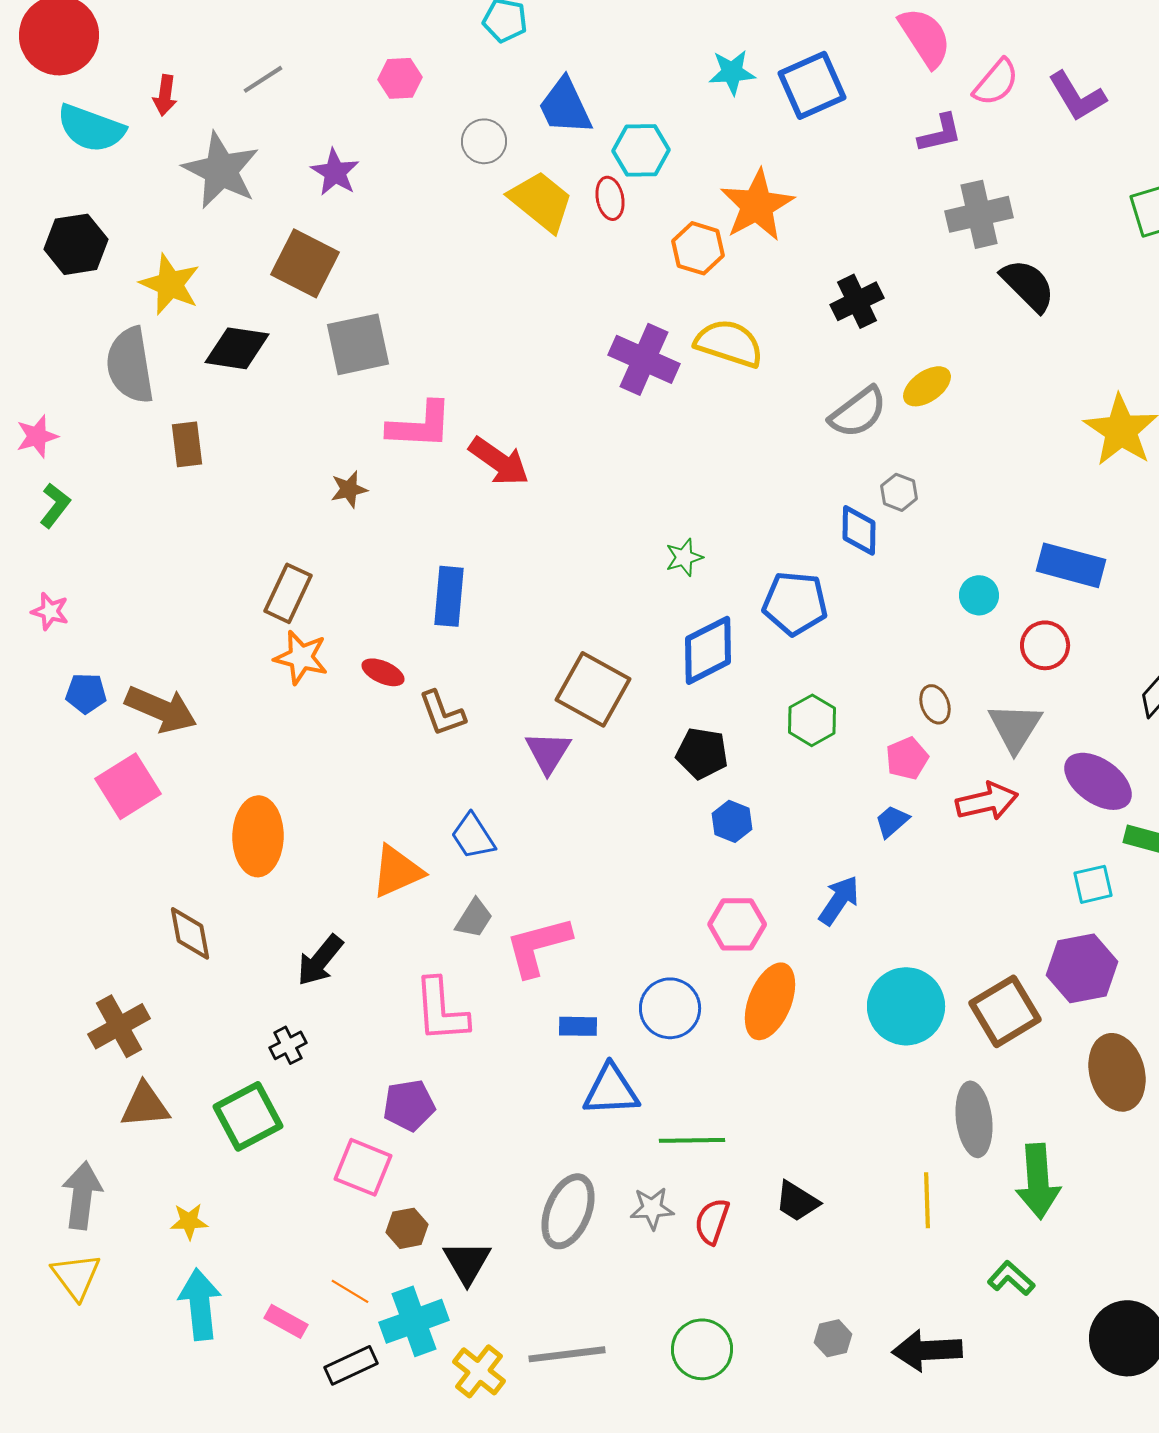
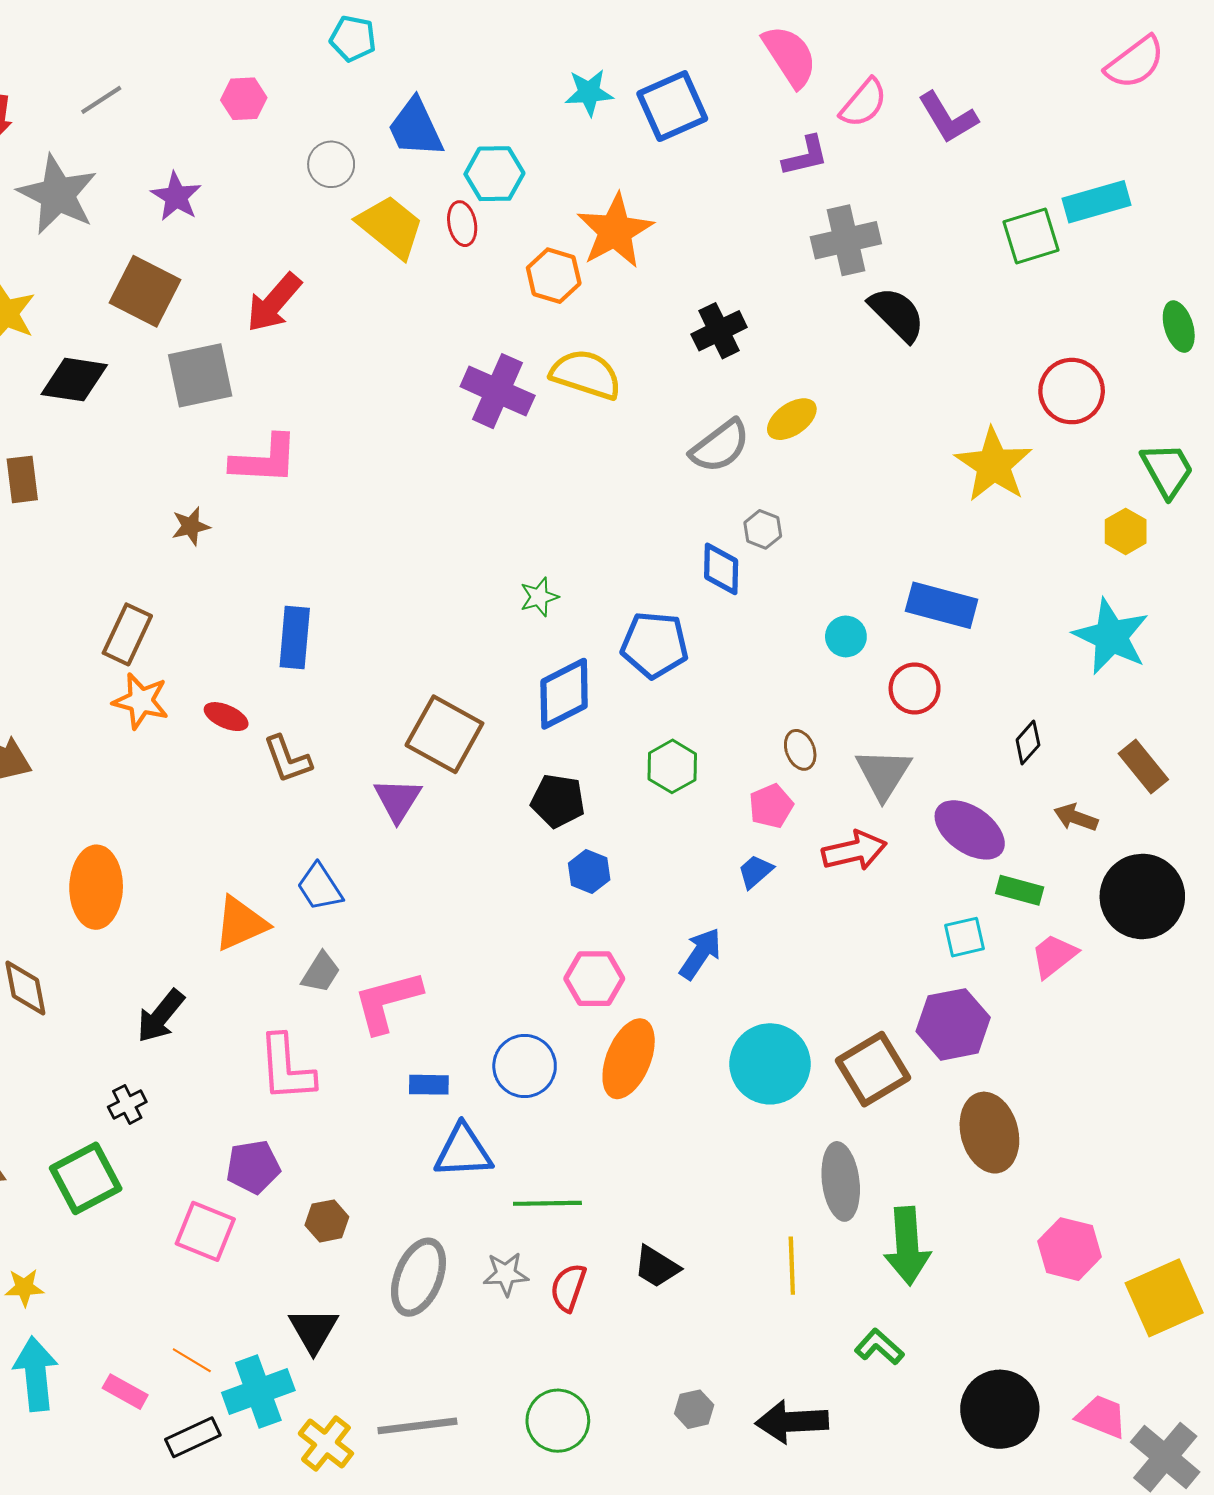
red arrow: (499, 461) -> (274, 303), moved, turned 96
brown hexagon: (407, 1228) -> (327, 1221), moved

